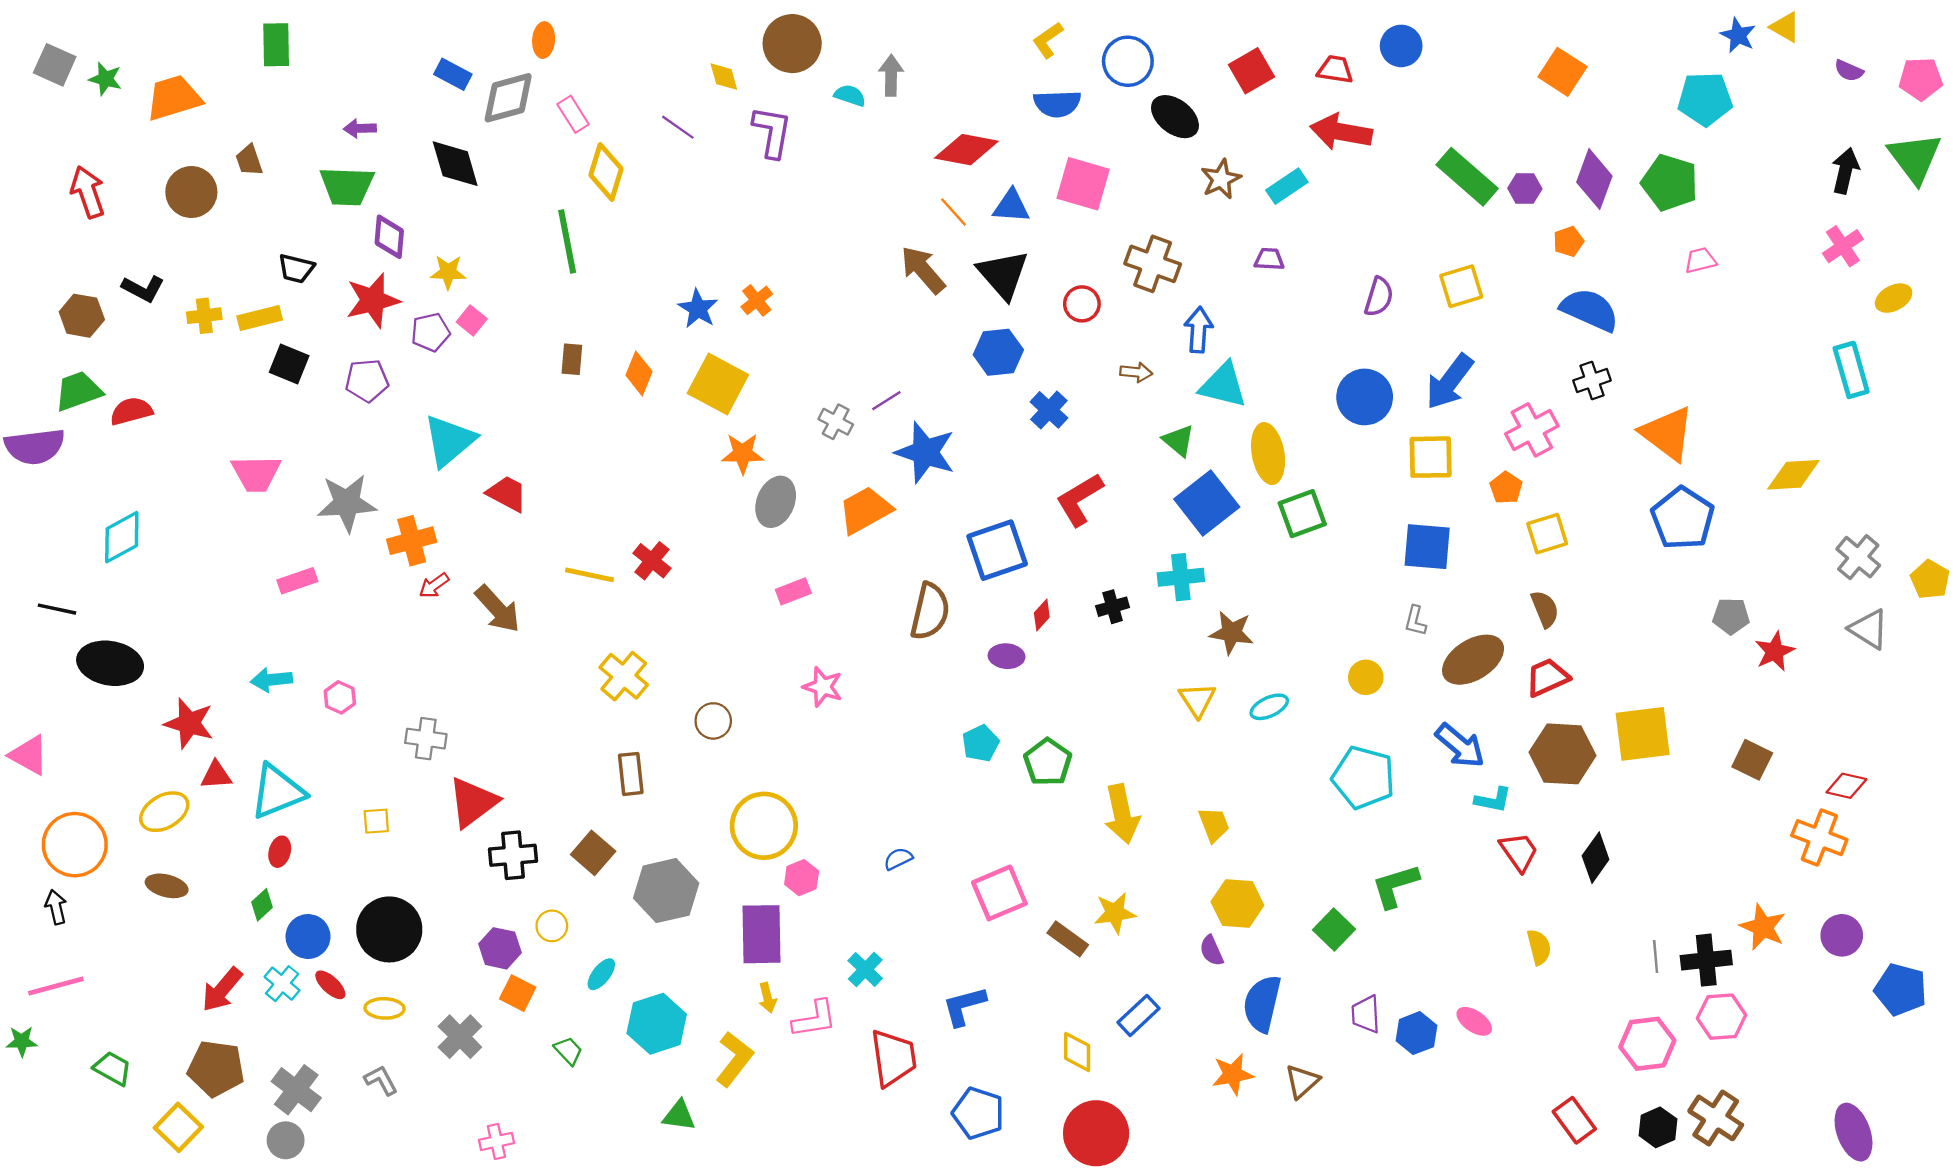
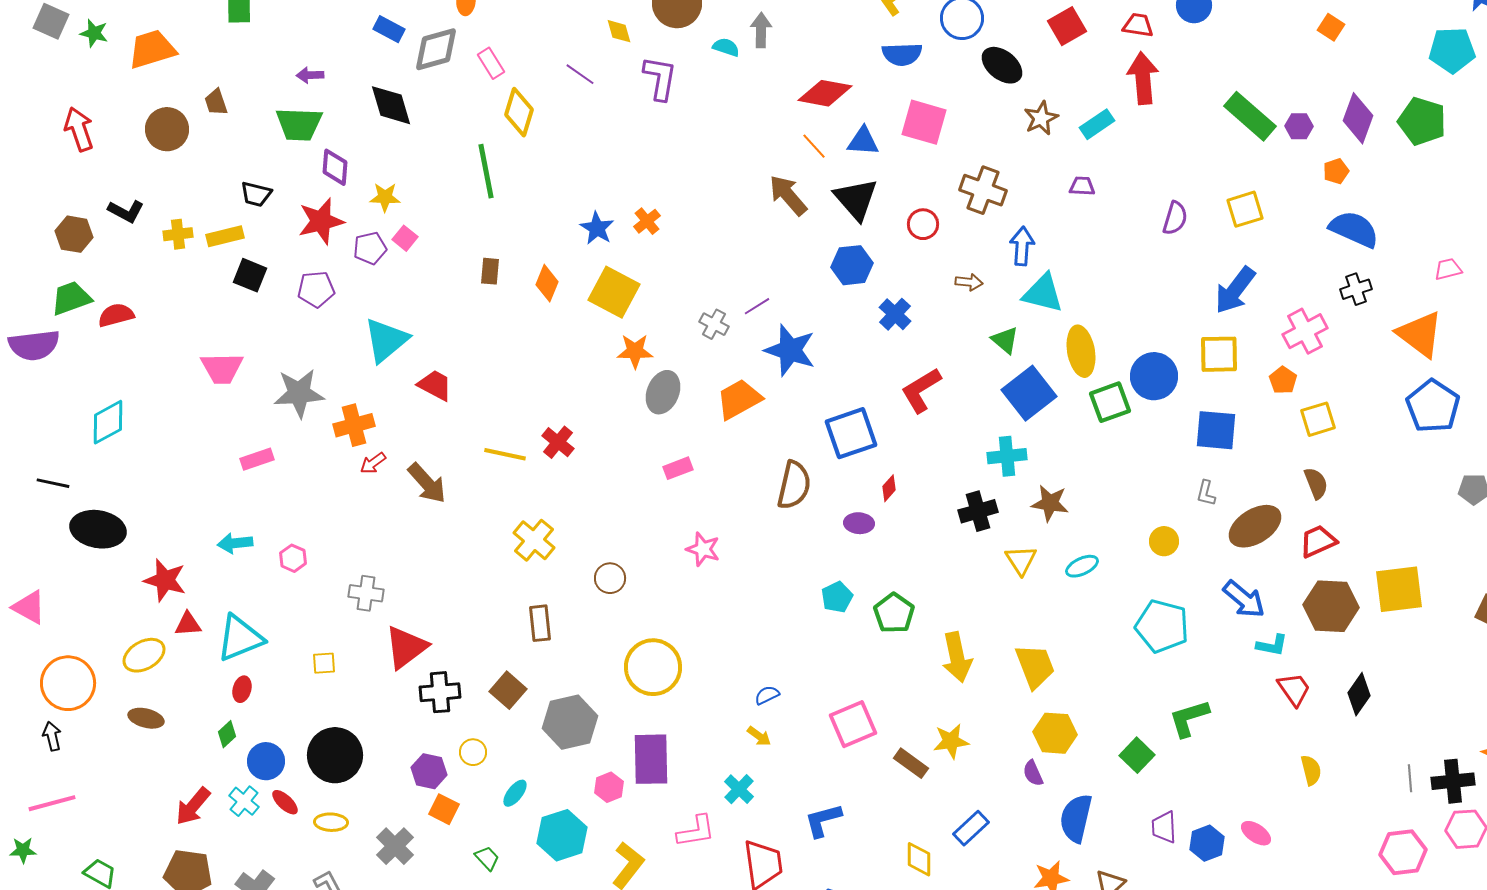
orange square: (1563, 72) -> (1331, 27), size x0.7
red arrow: (1341, 132) -> (1143, 78), turned 75
pink trapezoid: (1700, 260) -> (1448, 269), moved
blue circle: (1365, 397) -> (1154, 376), moved
black cross: (1113, 607) -> (978, 511), moved, size x1.4
yellow trapezoid: (1214, 825) -> (1035, 666), size x1.5
pink hexagon: (802, 878) -> (609, 787), moved
yellow arrow: (767, 998) -> (759, 736), moved, turned -40

